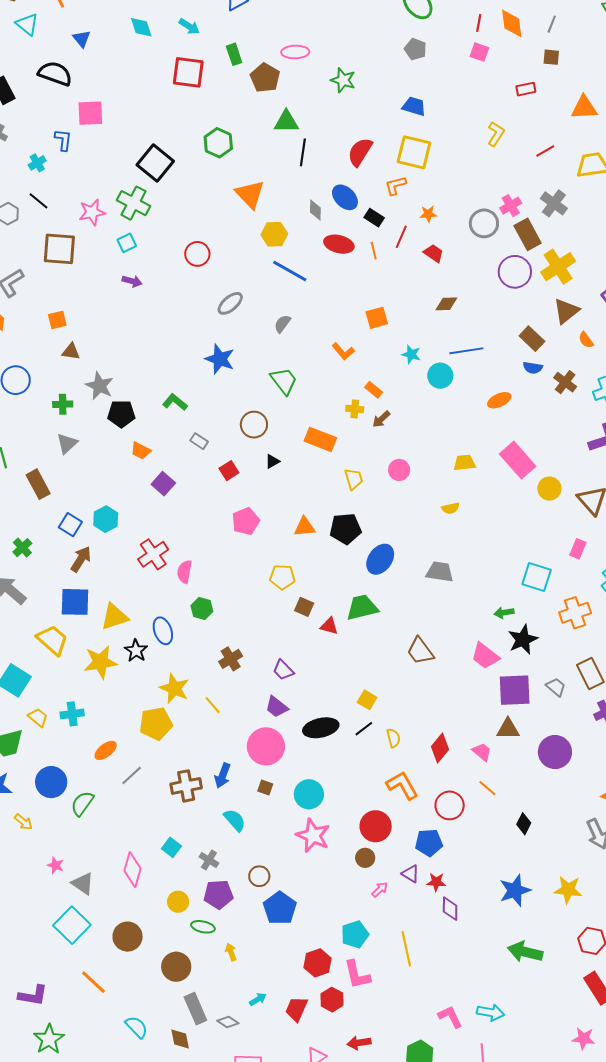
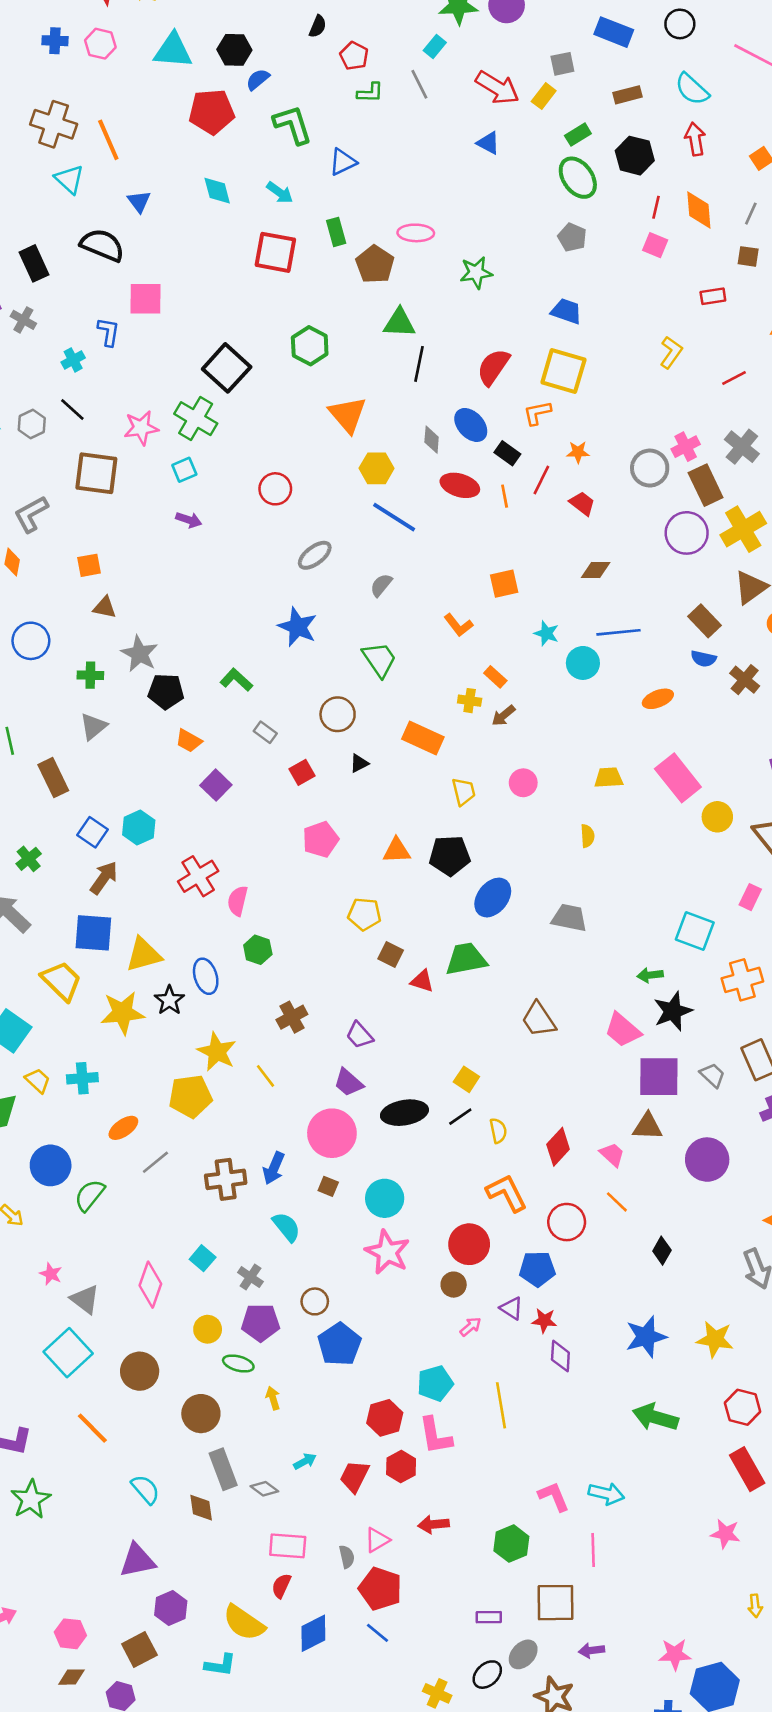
green star: (343, 80) -> (476, 273), turned -30
yellow semicircle: (450, 508) -> (587, 836), turned -84

